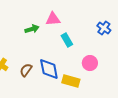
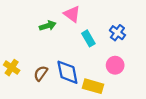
pink triangle: (53, 19) -> (72, 14), turned 42
blue cross: (104, 28) -> (117, 33), moved

